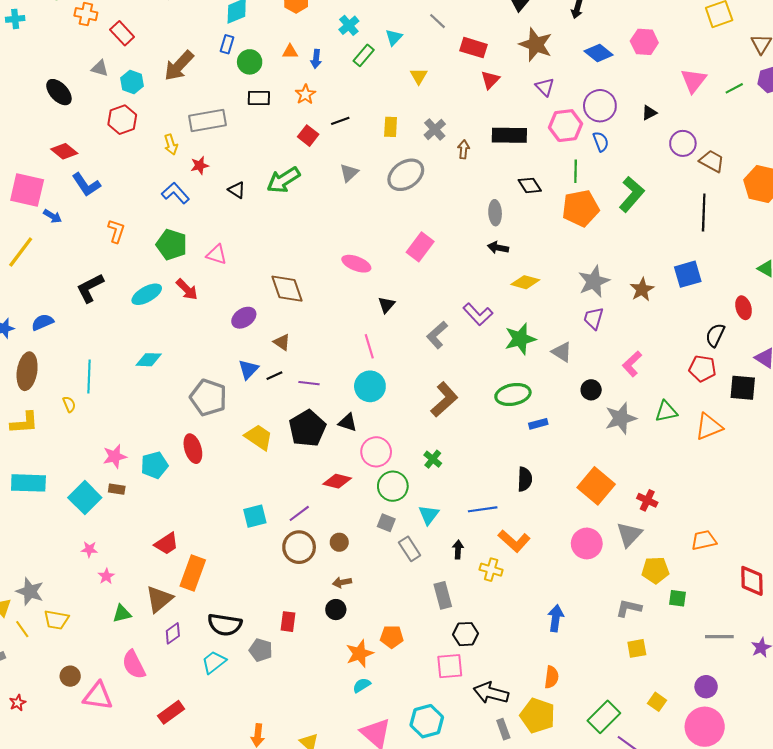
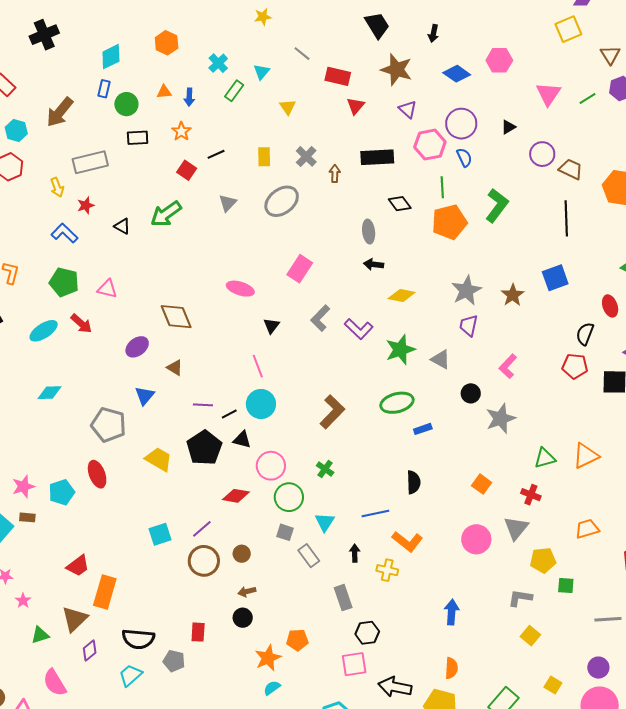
gray L-shape: (437, 335) -> (320, 318), moved
black line: (274, 376) -> (229, 414), moved
green triangle: (666, 411) -> (545, 458), moved
orange triangle: (709, 427) -> (586, 456), moved
orange square: (596, 486) -> (482, 484), size x0.6
yellow square: (637, 648) -> (530, 636), turned -36

